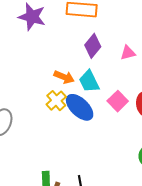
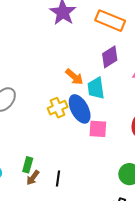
yellow cross: (56, 101) -> (58, 108), moved
pink square: (118, 101) -> (98, 129), moved, turned 30

